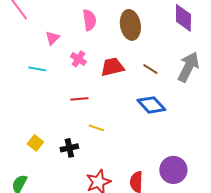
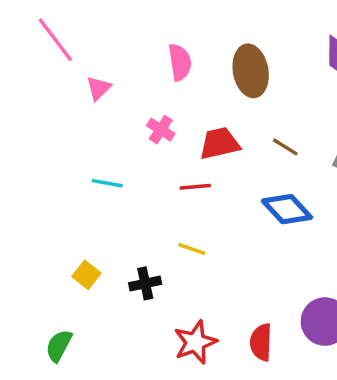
pink triangle: (52, 38) -> (99, 88), moved
cyan line: (37, 69) -> (107, 183), moved
red line: (79, 99) -> (195, 187), moved

